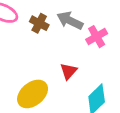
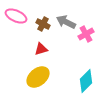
red triangle: (69, 71) -> (41, 49), moved, turned 32

